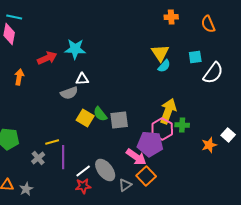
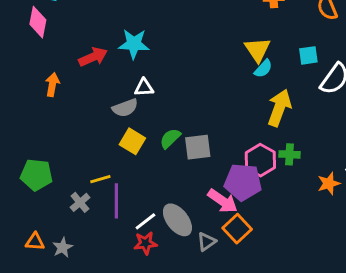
yellow arrow: (168, 111) -> (279, 108), moved
green semicircle: (100, 114) -> (170, 138), turned 84
yellow square: (85, 118) -> (132, 141), moved

